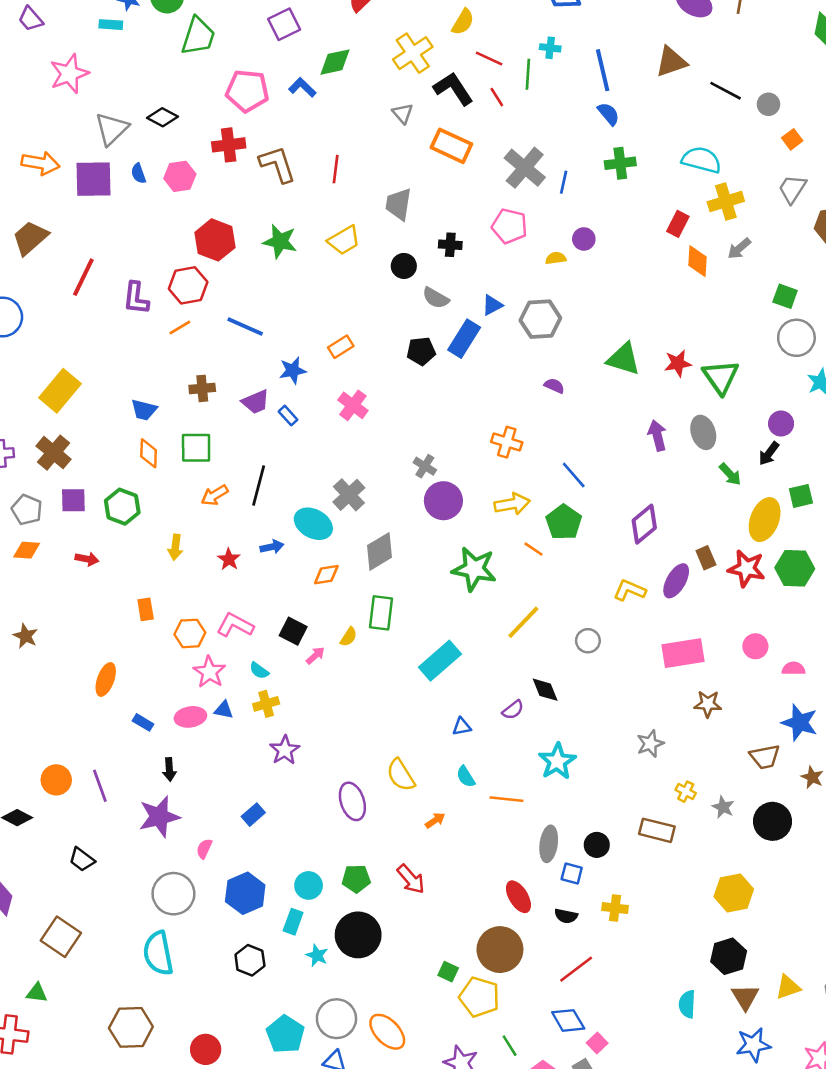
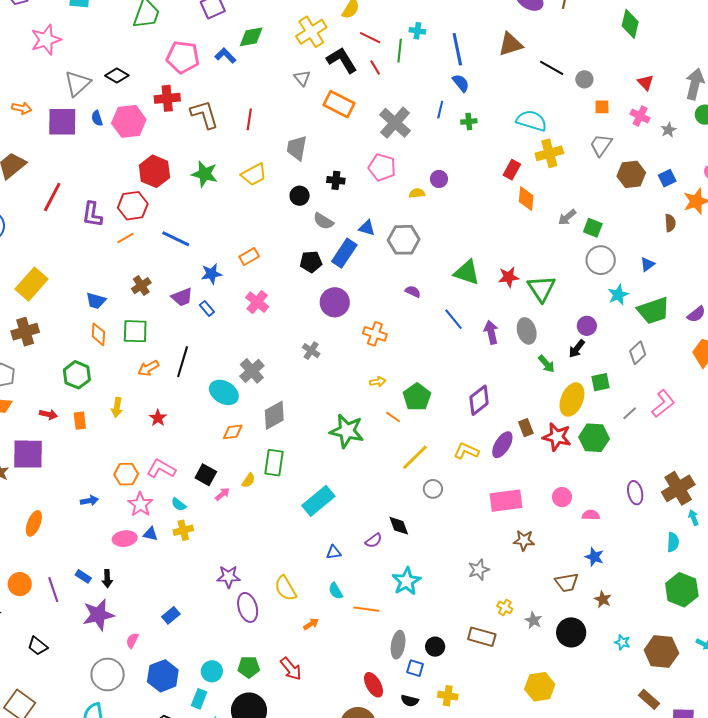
orange square: (792, 139) -> (602, 107), turned 35
orange arrow: (40, 163) -> (22, 108), size x0.7
green cross: (620, 163) -> (469, 121), size x0.7
pink hexagon: (180, 176) -> (129, 121), size x1.4
blue line: (564, 182) -> (440, 110), moved
gray arrow: (739, 249) -> (567, 217), moved
blue triangle: (492, 305) -> (367, 228), turned 42
brown cross: (202, 388) -> (141, 286), turned -30
brown cross: (54, 453) -> (25, 332), turned 32
blue line: (574, 475) -> (454, 319), moved
purple square: (73, 500) -> (28, 454), moved, size x1.6
purple circle: (443, 501) -> (335, 302), moved
yellow arrow: (512, 504) -> (378, 382), size x0.6
blue arrow: (272, 547) -> (89, 501), moved
orange rectangle: (146, 609) -> (80, 421), moved
yellow line: (523, 622) -> (415, 457), moved
orange ellipse: (106, 679) -> (34, 523), moved
blue rectangle: (143, 722) -> (83, 576), moved
blue star: (800, 723) -> (594, 557), size x0.7
purple star: (285, 750) -> (229, 577), moved, turned 30

